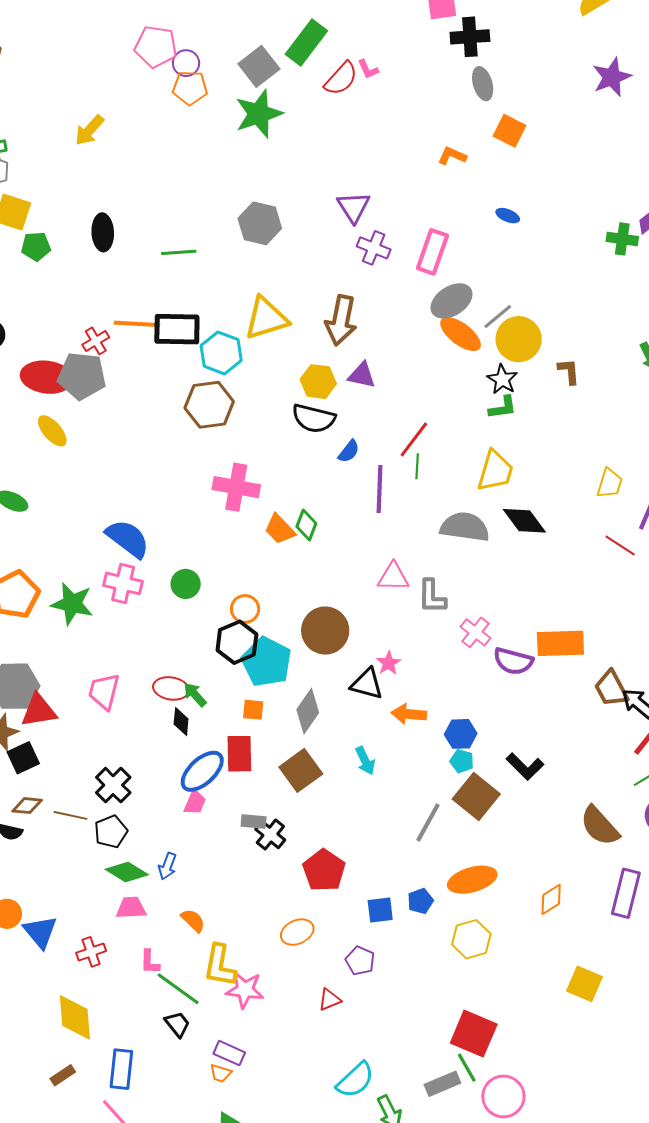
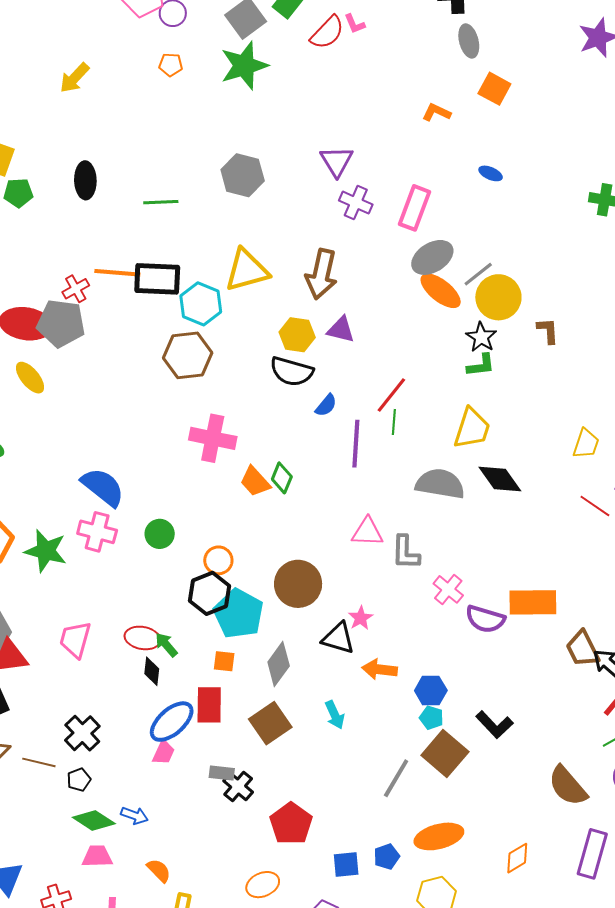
orange pentagon: (190, 88) -> (171, 65), moved, size x0.7
black pentagon: (111, 832) -> (79, 780), size x0.7
blue arrow: (167, 866) -> (134, 816), turned -92

